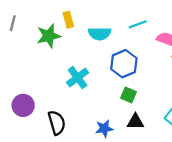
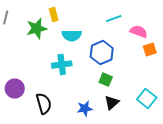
cyan semicircle: (100, 34) -> (72, 36), moved
cyan cross: (78, 78) -> (62, 65), turned 30
black triangle: (135, 122) -> (112, 103), turned -42

